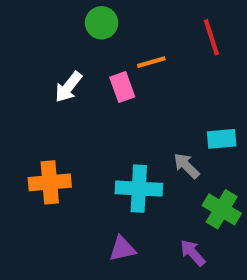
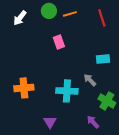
orange line: (151, 62) -> (70, 14), moved
white arrow: (68, 87) -> (20, 18), moved
cyan rectangle: (222, 139) -> (103, 59), moved
purple triangle: (122, 249) -> (50, 122), moved, turned -48

